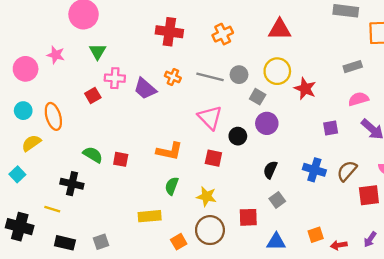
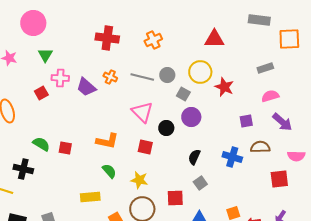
red triangle: (280, 29) -> (214, 39), moved
brown semicircle: (347, 171) -> (260, 147), moved, turned 48
green semicircle: (172, 186) -> (109, 171), turned 119

